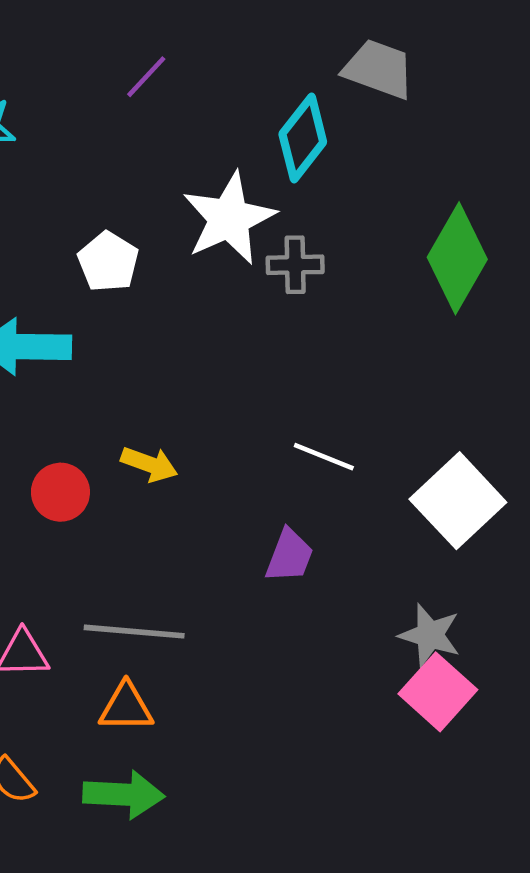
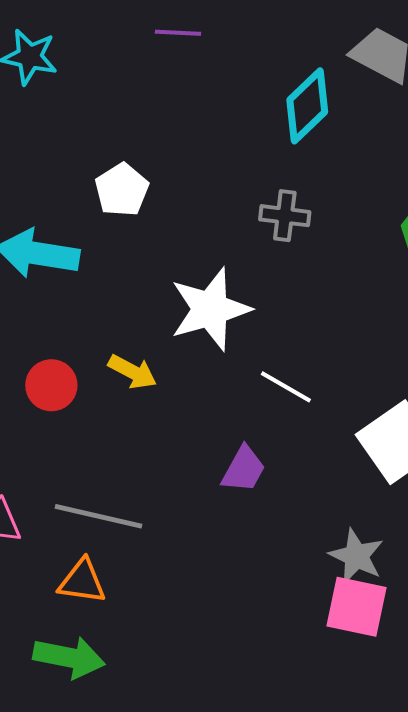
purple line: (146, 77) -> (178, 33), turned 42
white star: (229, 218) -> (210, 309), moved
pink square: (438, 692) -> (356, 607), turned -38

